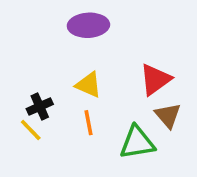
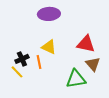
red triangle: (155, 79) -> (86, 44), turned 48
orange line: (88, 123) -> (39, 62), moved

